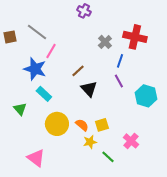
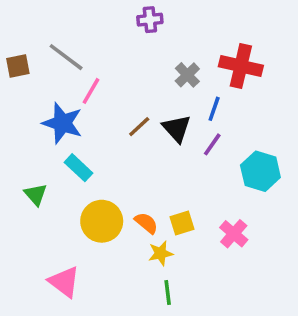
purple cross: (84, 11) -> (150, 20), turned -32
purple line: (119, 81) -> (212, 144), turned 64
black triangle: (89, 89) -> (177, 128), moved
pink cross: (131, 141) -> (234, 234), moved
green line: (108, 157) -> (168, 293), moved, turned 40

